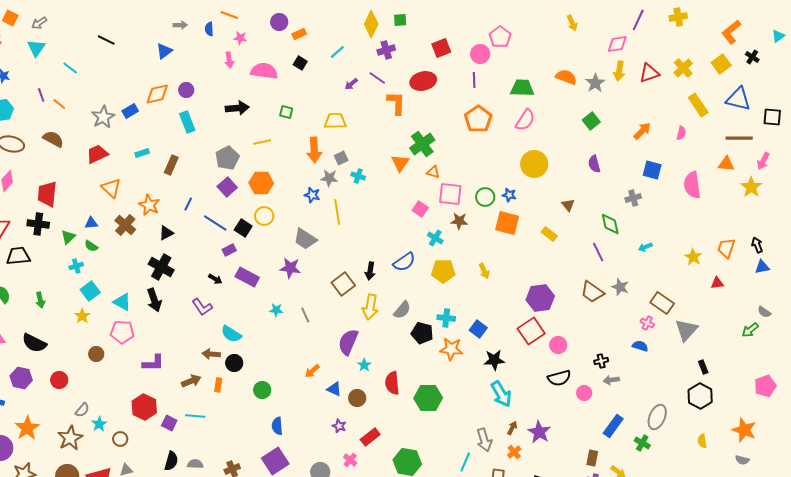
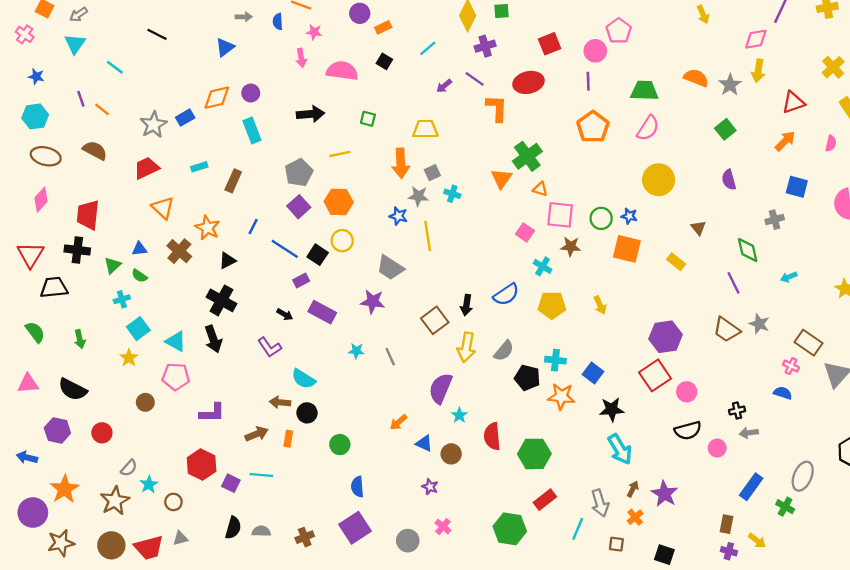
red triangle: (649, 73) -> (793, 102), moved
red rectangle: (370, 437) -> (545, 500), moved

